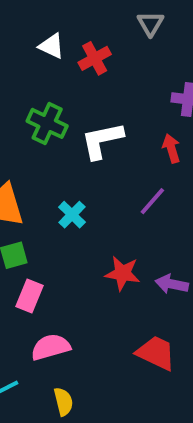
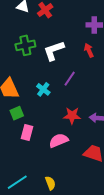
green cross: (47, 123) -> (25, 45), turned -30
purple line: (152, 201) -> (70, 79), moved
pink semicircle: (51, 347) -> (59, 140), moved

